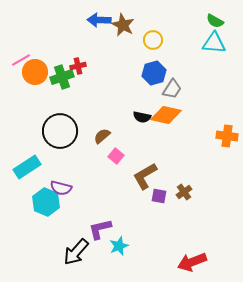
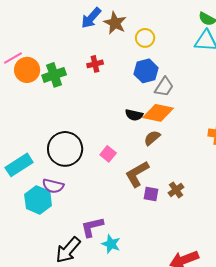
blue arrow: (99, 20) -> (91, 18), turned -50
red cross: (78, 66) -> (95, 64), moved
black circle: (60, 131) -> (65, 149), moved
brown semicircle: (102, 136) -> (152, 138), moved
cyan star: (119, 246) -> (111, 244), turned -30

